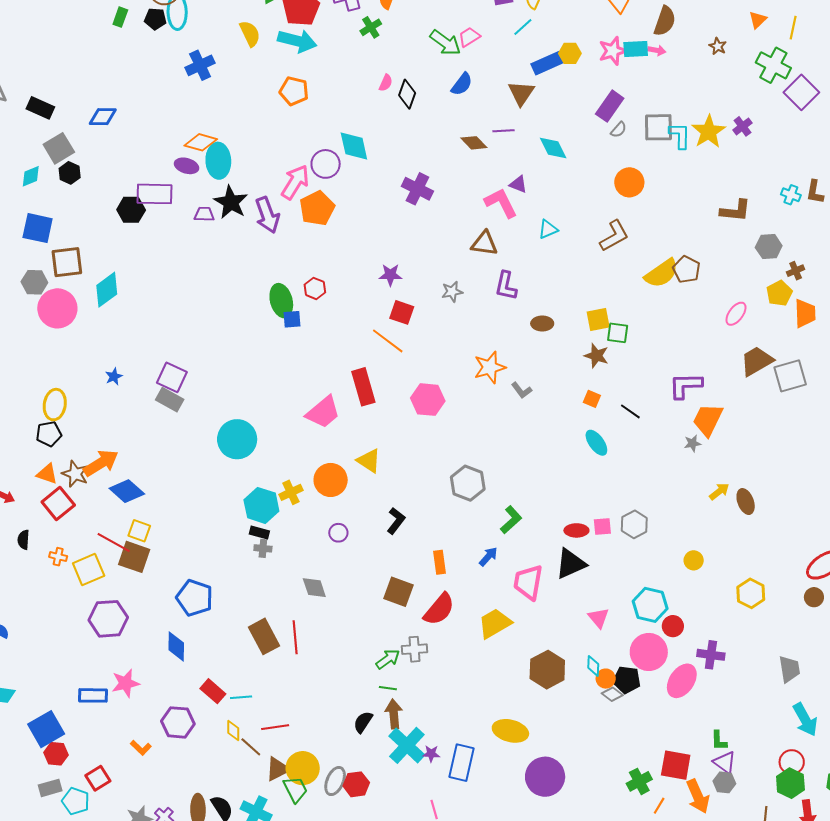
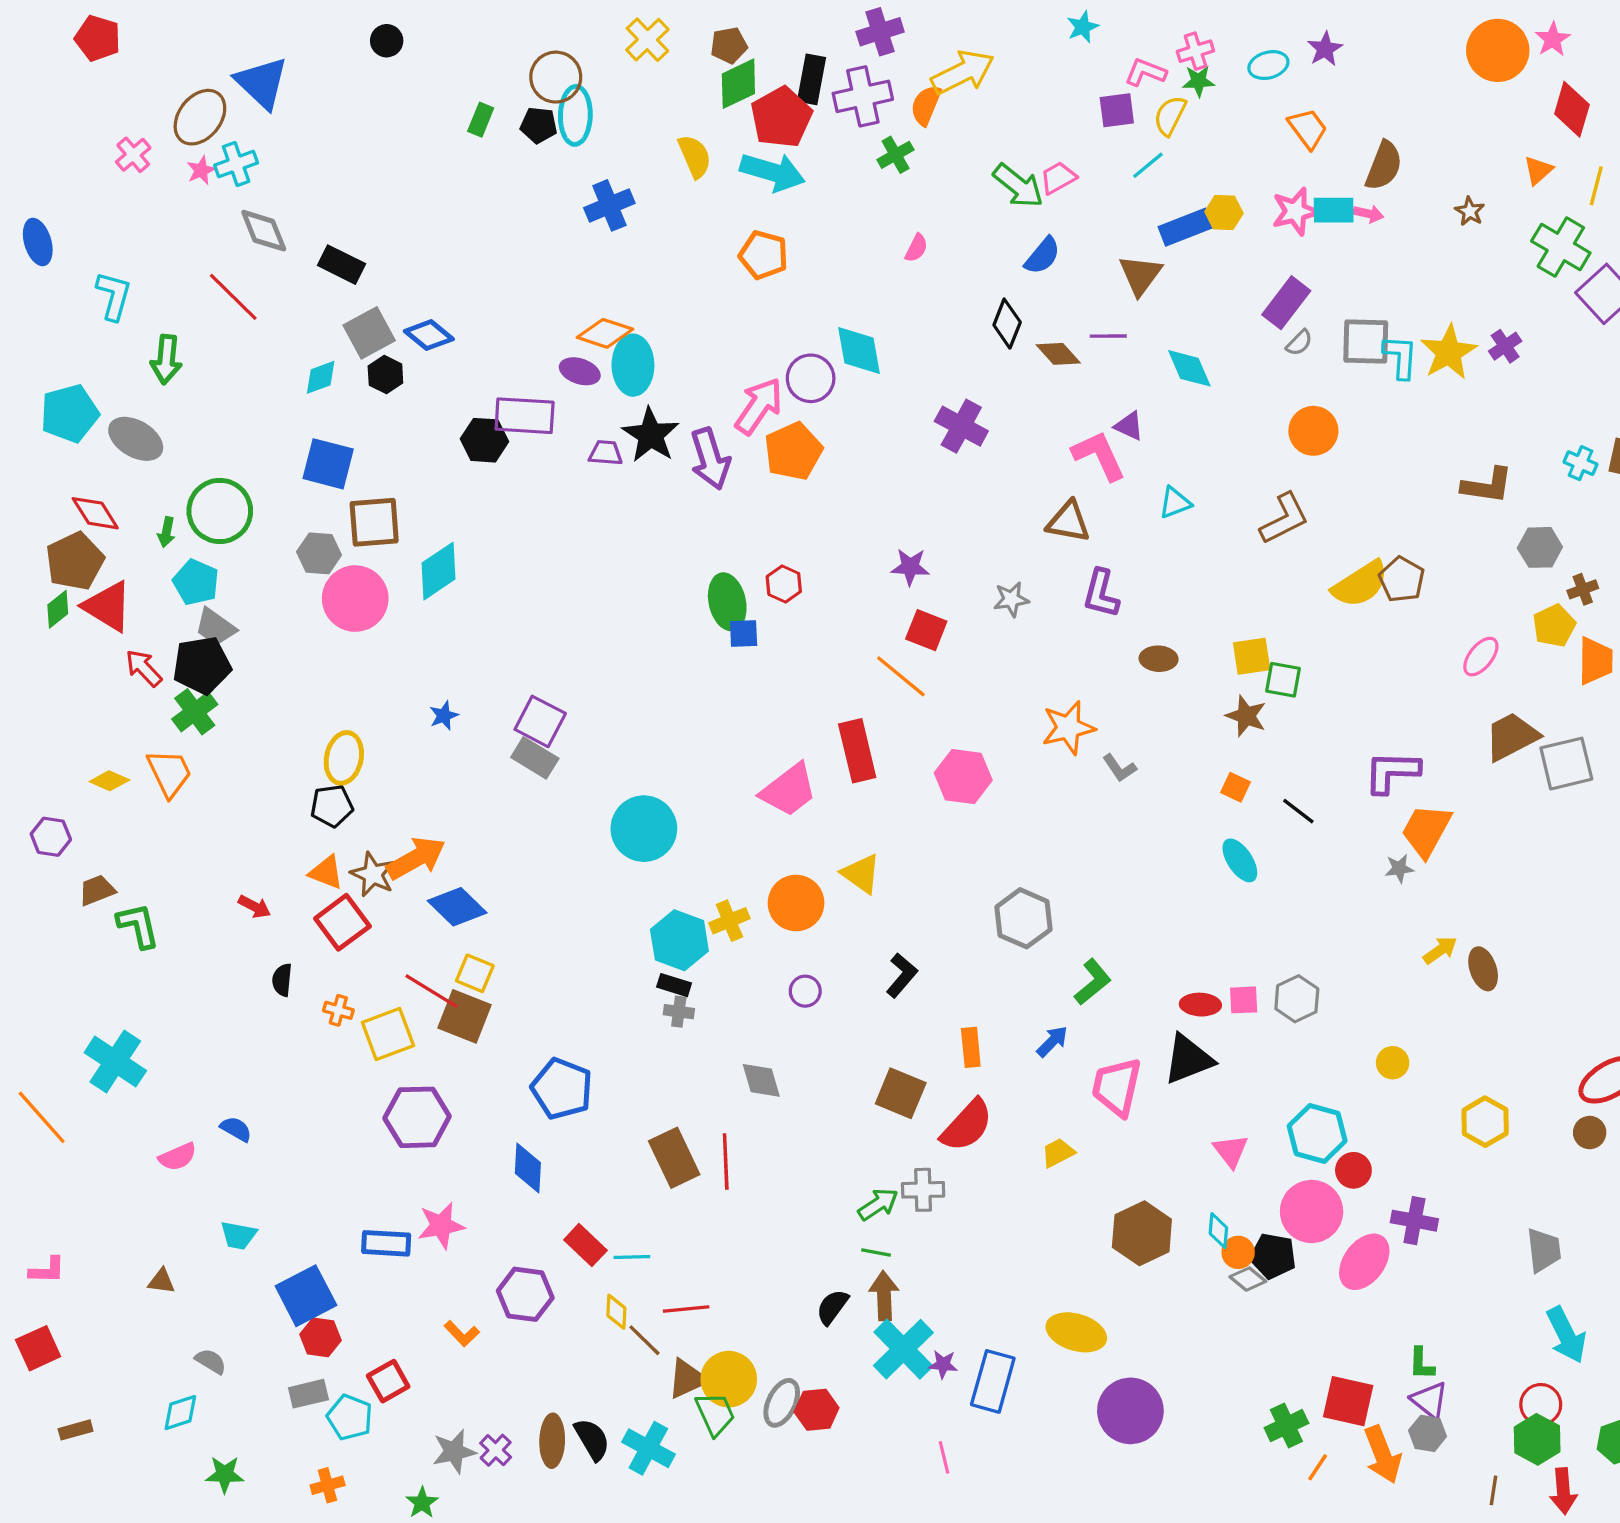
black diamond: (407, 94) -> (1007, 324), moved
blue diamond: (103, 117) -> (429, 335), moved, turned 36
yellow trapezoid: (495, 623) -> (1058, 1153), size x0.6

